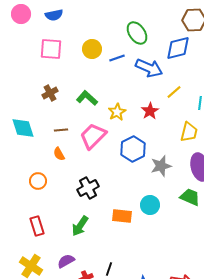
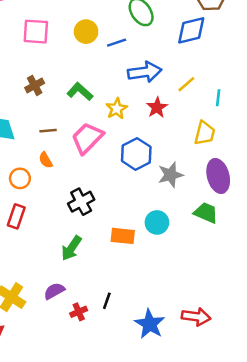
blue arrow: (149, 68) -> (145, 72), moved, turned -32
orange circle: (38, 181) -> (20, 178), moved
red rectangle: (37, 226) -> (16, 216), moved, turned 36

